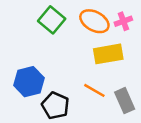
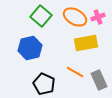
blue hexagon: (29, 82) -> (30, 48), moved

